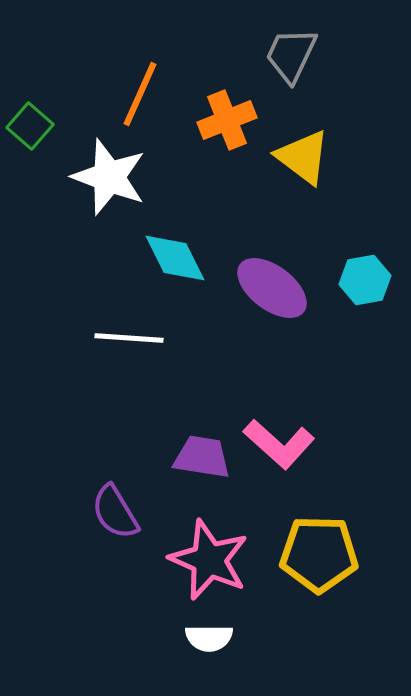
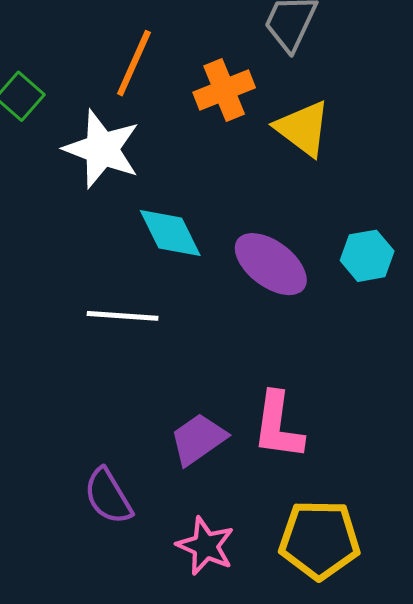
pink L-shape: (279, 444) -> (278, 426), turned 56
purple trapezoid: (202, 457) -> (198, 439), turned -44
pink star: (209, 560) -> (205, 546), size x0.7

